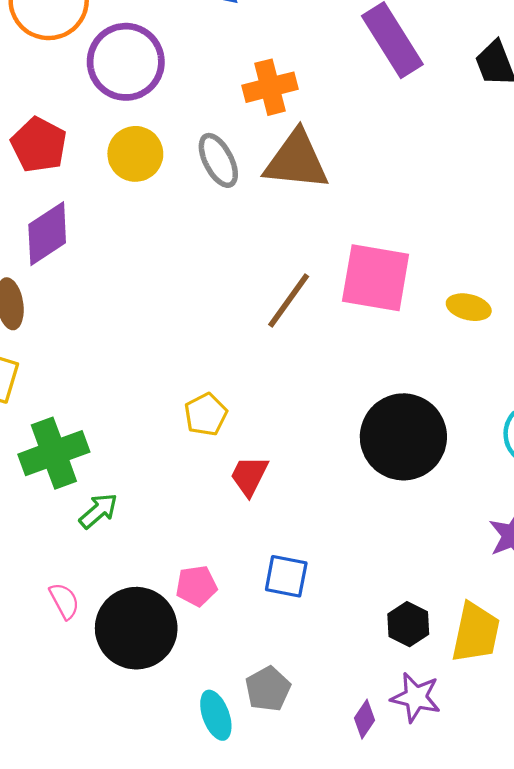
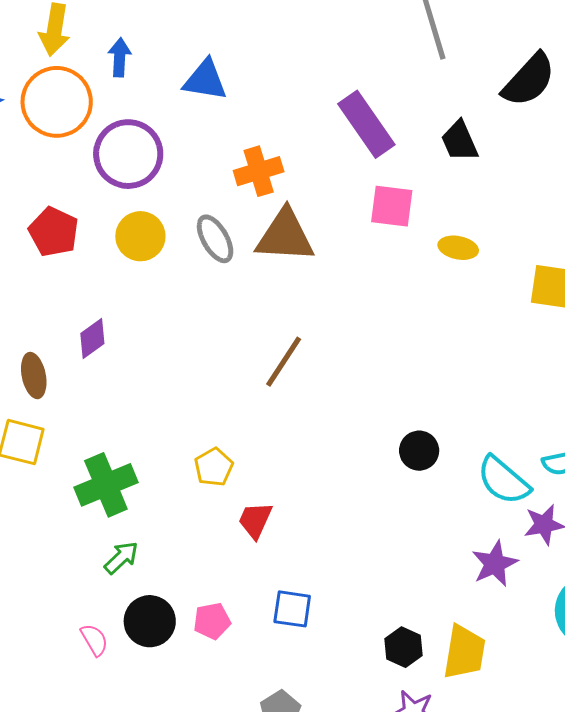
purple diamond: (47, 234) -> (92, 338), moved, size x0.7
pink square: (376, 278) -> (392, 206), moved, size x0.7
yellow ellipse: (469, 307) -> (458, 248), moved
black circle: (403, 437) -> (419, 451), moved, size x0.5
green cross: (54, 453) -> (106, 485), moved
black circle: (136, 628) -> (150, 621), moved, size x0.7

